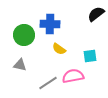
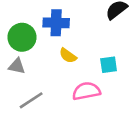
gray triangle: (20, 65) -> (17, 66), moved
gray line: (48, 83) -> (31, 100), moved

